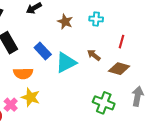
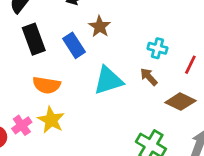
cyan cross: (96, 19) -> (157, 48), moved
brown star: (65, 22) -> (100, 27), moved
blue rectangle: (43, 51) -> (74, 45), moved

